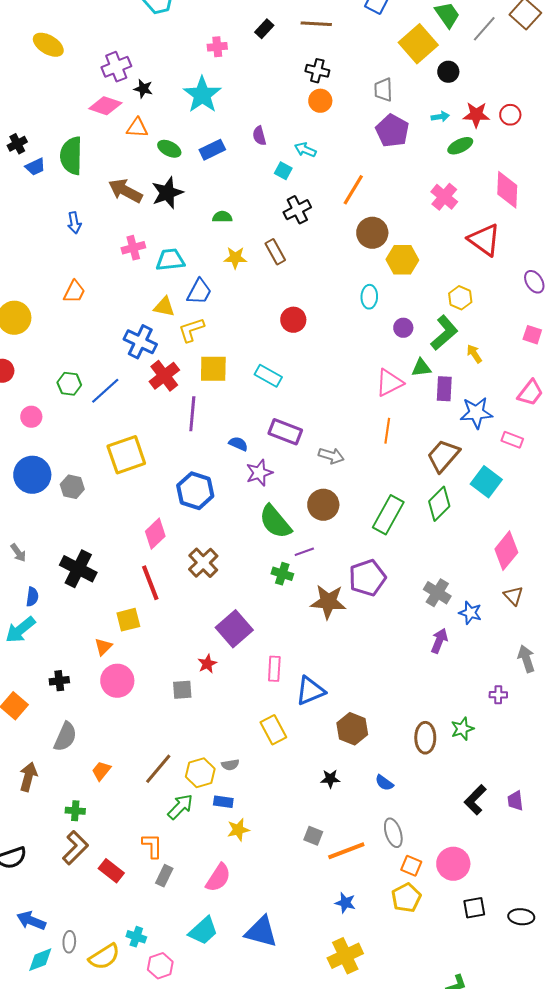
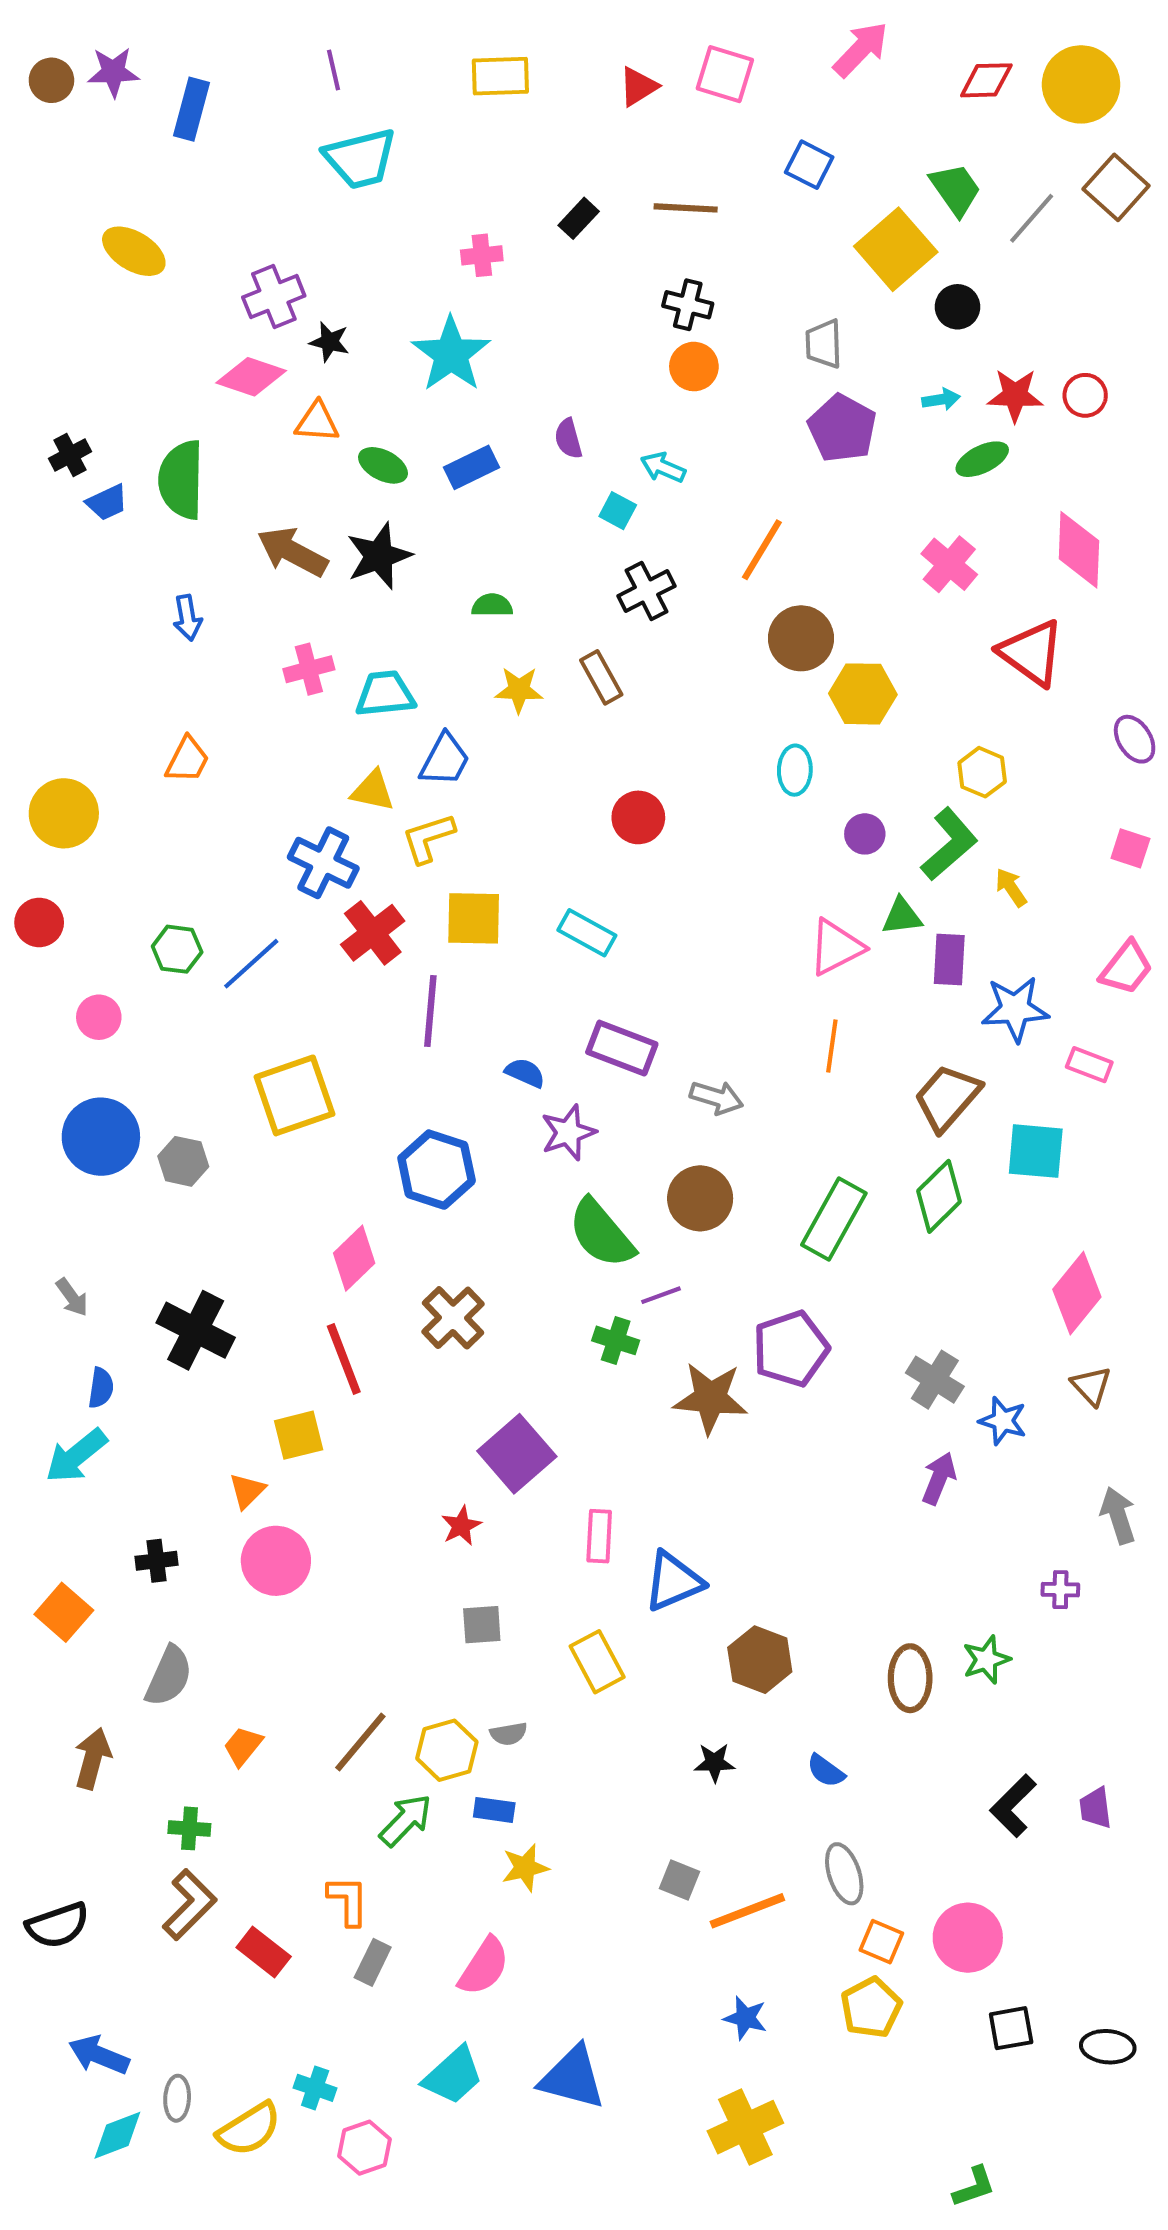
cyan square: (486, 482) -> (1036, 1151), turned -32
gray square: (182, 690) -> (482, 1625), moved

